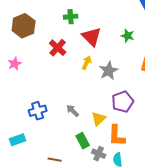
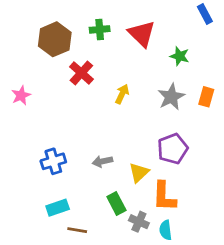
brown hexagon: (24, 26) -> (55, 39), moved
red triangle: (92, 37) -> (142, 34), moved
gray star: (109, 71) -> (171, 97), moved
gray arrow: (73, 111) -> (102, 161), turned -56
cyan rectangle: (18, 140) -> (58, 208), moved

